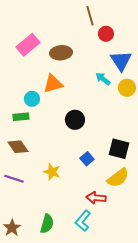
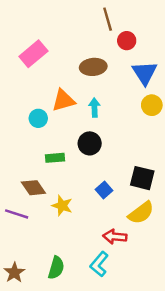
brown ellipse: (61, 53) -> (93, 67), moved
cyan arrow: (103, 79) -> (94, 108), moved, turned 49
green rectangle: (21, 117) -> (55, 158), moved
brown diamond: (18, 147) -> (33, 188), moved

